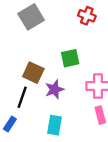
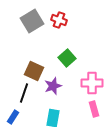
red cross: (87, 16) -> (59, 20), moved
green square: (70, 58) -> (67, 58), turned -30

